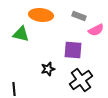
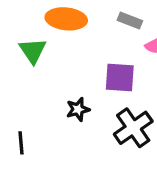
green triangle: (21, 34) -> (33, 51), turned 42

